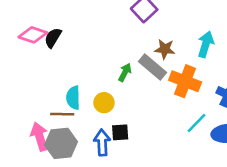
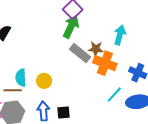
brown star: (165, 49) -> (96, 49), moved
green arrow: (125, 72) -> (71, 27), moved, size x1.6
black square: (120, 132) -> (64, 112), moved

